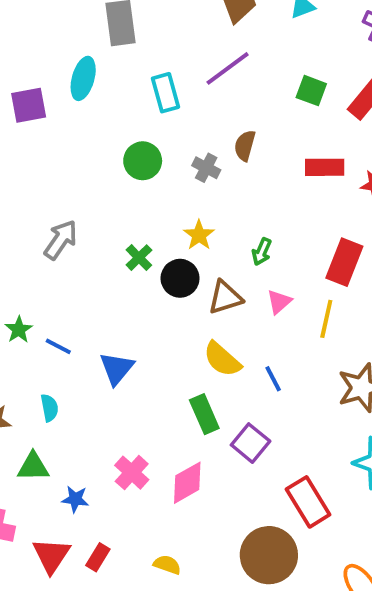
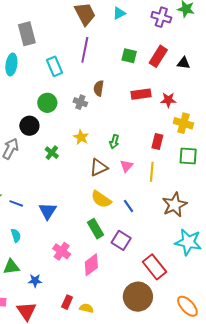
purple line: (228, 68) -> (85, 50), turned -35
red rectangle: (344, 262) -> (157, 141), size x0.7
black circle: (180, 278) -> (29, 126), moved
pink cross: (132, 473) -> (62, 251), moved
red rectangle: (98, 557) -> (67, 302), moved

